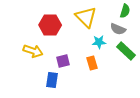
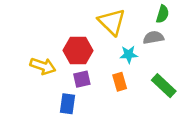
red hexagon: (50, 25) -> (78, 50), moved
gray semicircle: (118, 29) -> (153, 38), turned 147
green rectangle: (126, 51) -> (164, 86), moved

